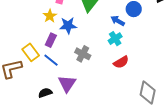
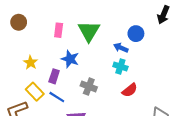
yellow star: (50, 16) -> (31, 63), moved
blue star: (68, 25) -> (70, 59), turned 30
cyan cross: (115, 39) -> (120, 67), turned -32

